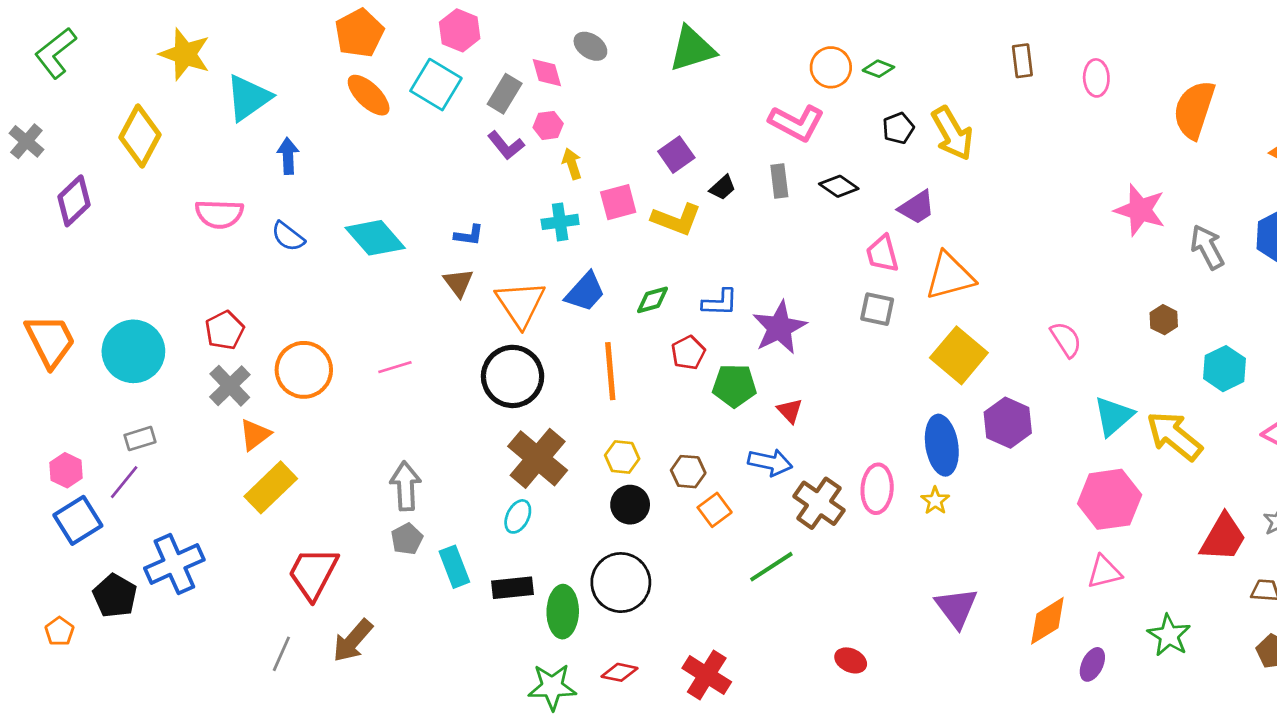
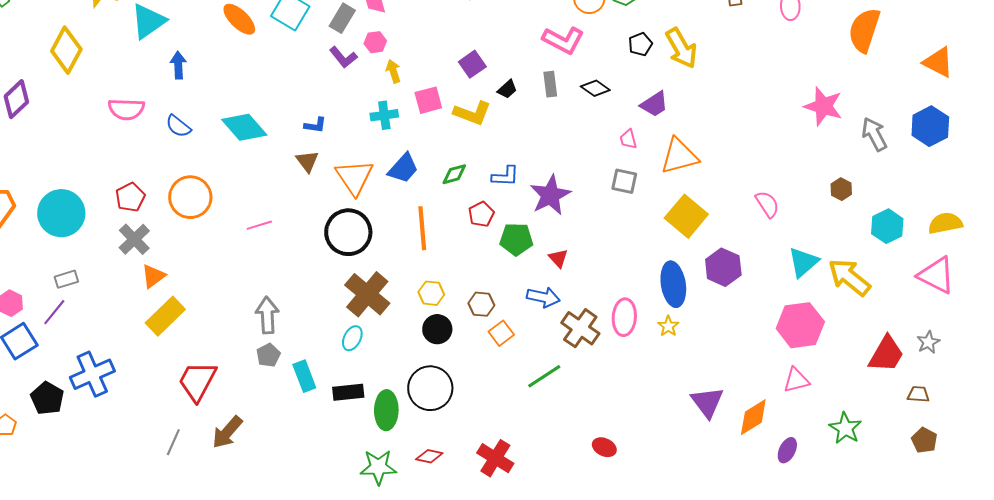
pink trapezoid: (882, 254) -> (628, 139), size x0.7
orange circle: (304, 370) -> (190, 197), moved
purple triangle: (956, 608) -> (707, 402), moved

